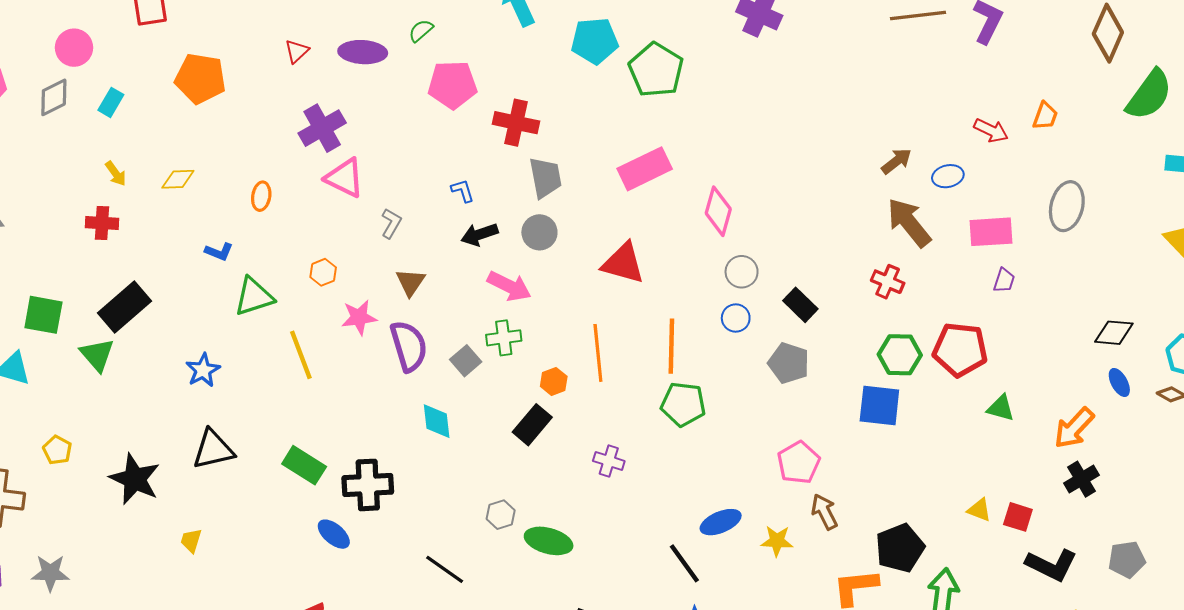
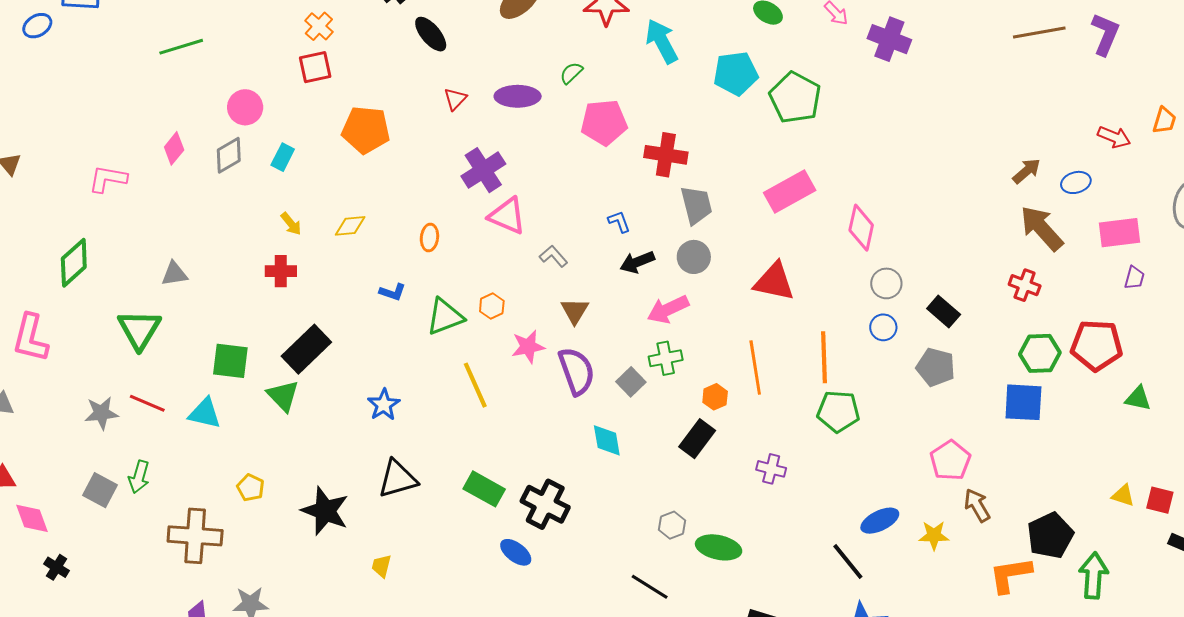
gray L-shape: (391, 223) -> (553, 256), turned -68
pink arrow: (509, 286) -> (668, 309), turned 132
green triangle: (254, 297) -> (445, 317), moved
black cross: (368, 485) -> (545, 504), turned 33
black line: (445, 569) -> (650, 587), moved

